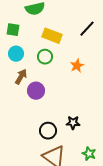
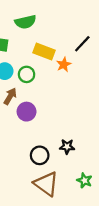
green circle: (45, 57) -> (27, 74), moved
orange star: (77, 66) -> (64, 65), moved

